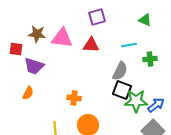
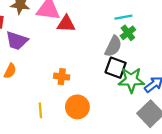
red triangle: (91, 45) -> (66, 24), moved
green cross: (150, 59) -> (128, 33), moved, turned -32

